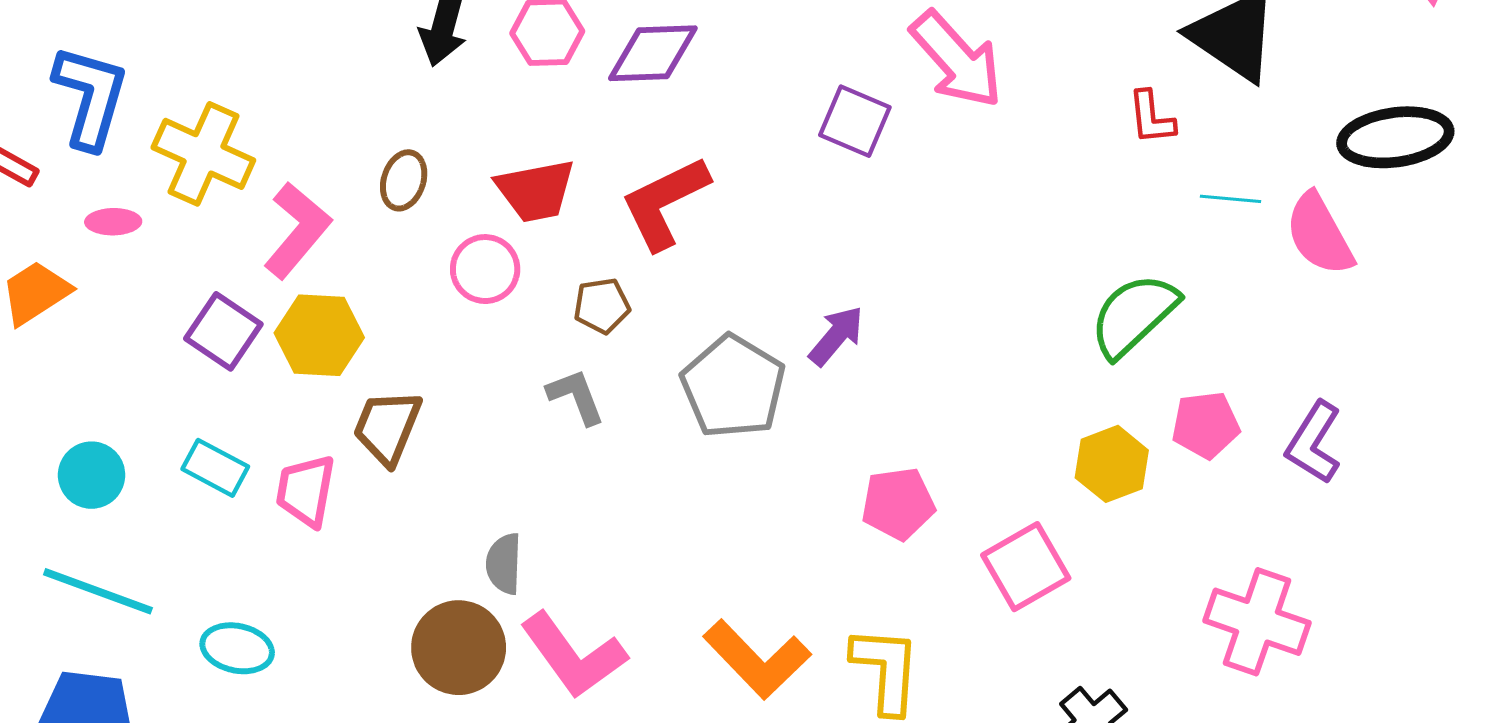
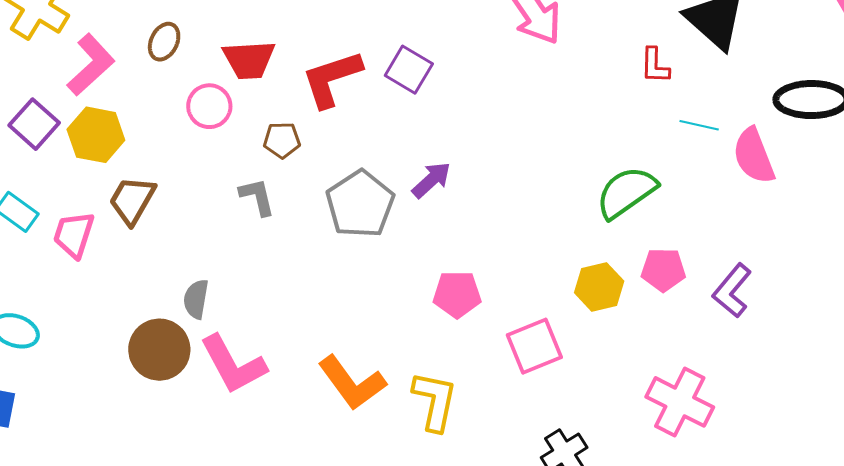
purple square: (855, 121) -> (409, 70), moved

